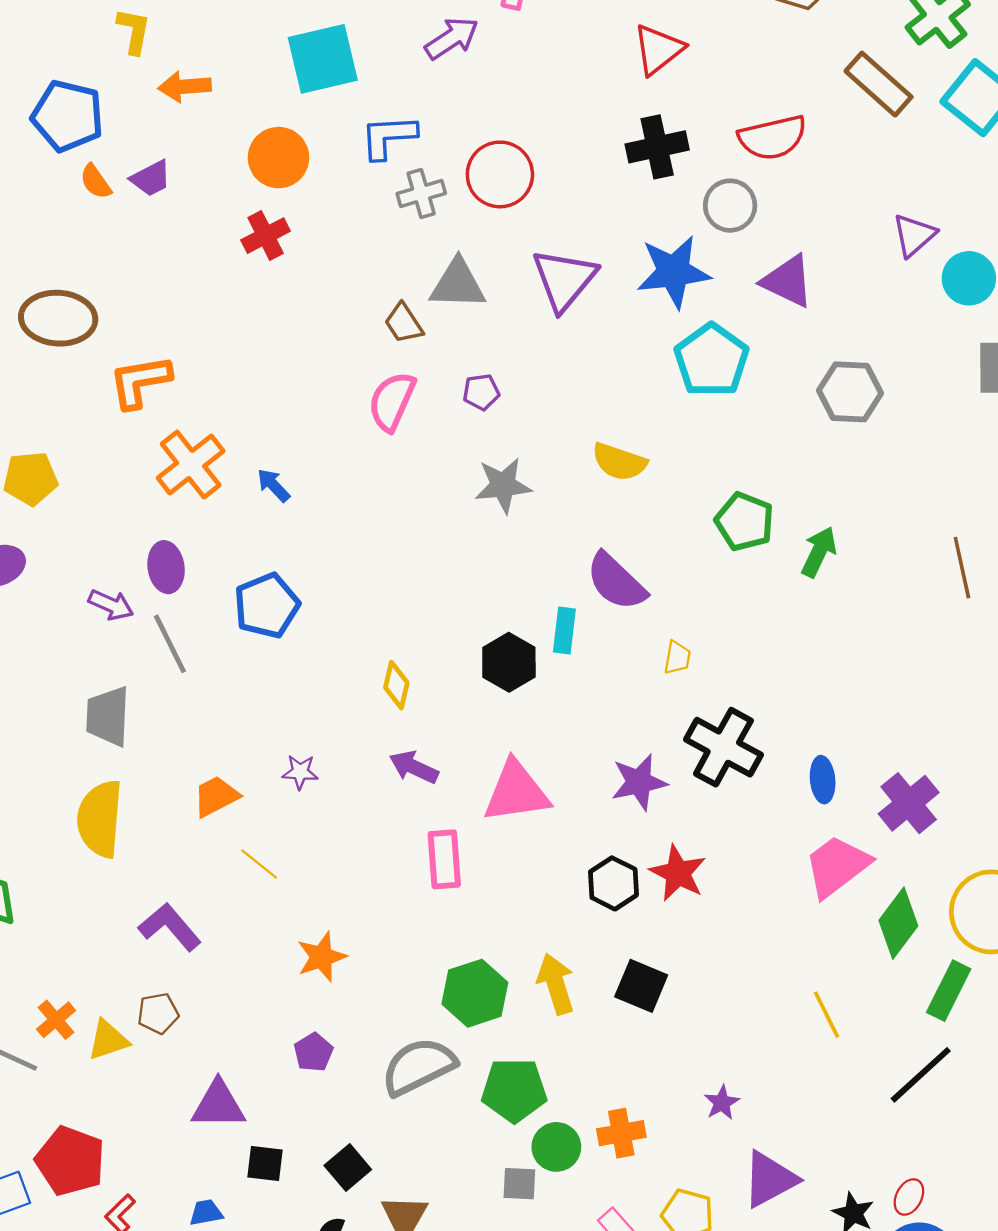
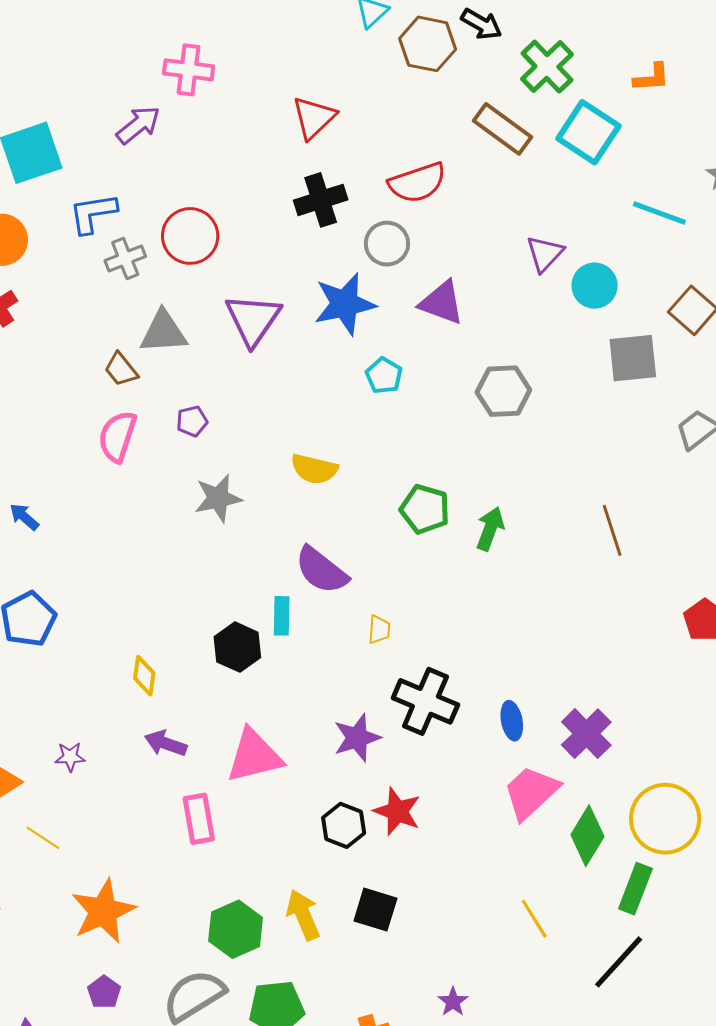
cyan pentagon: (712, 360) -> (384, 376), size x0.6
orange star: (322, 957) -> (103, 911), size x1.5

